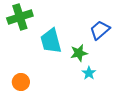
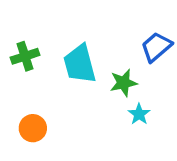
green cross: (20, 17) -> (25, 56), moved, size x0.7

